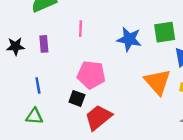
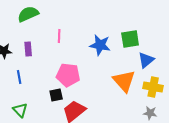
blue line: (38, 85) -> (19, 77), moved
black square: (77, 98) -> (56, 95), turned -32
green triangle: (34, 116) -> (20, 110), turned 42

